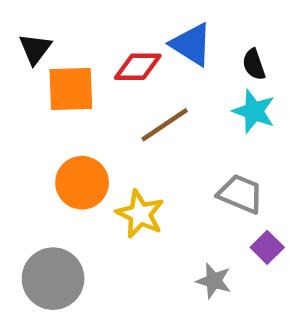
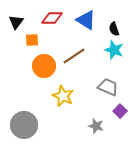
red diamond: (138, 67) -> (52, 18), moved
orange square: (71, 89) -> (32, 40), size x0.6
orange circle: (82, 183) -> (44, 66), moved

